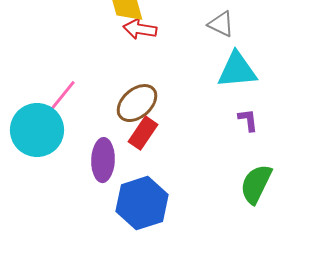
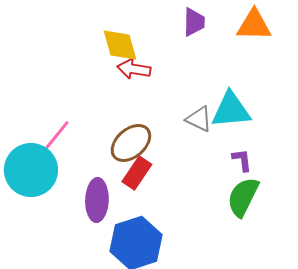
gray triangle: (221, 24) -> (199, 119), moved
green semicircle: (256, 184) -> (243, 197), moved

